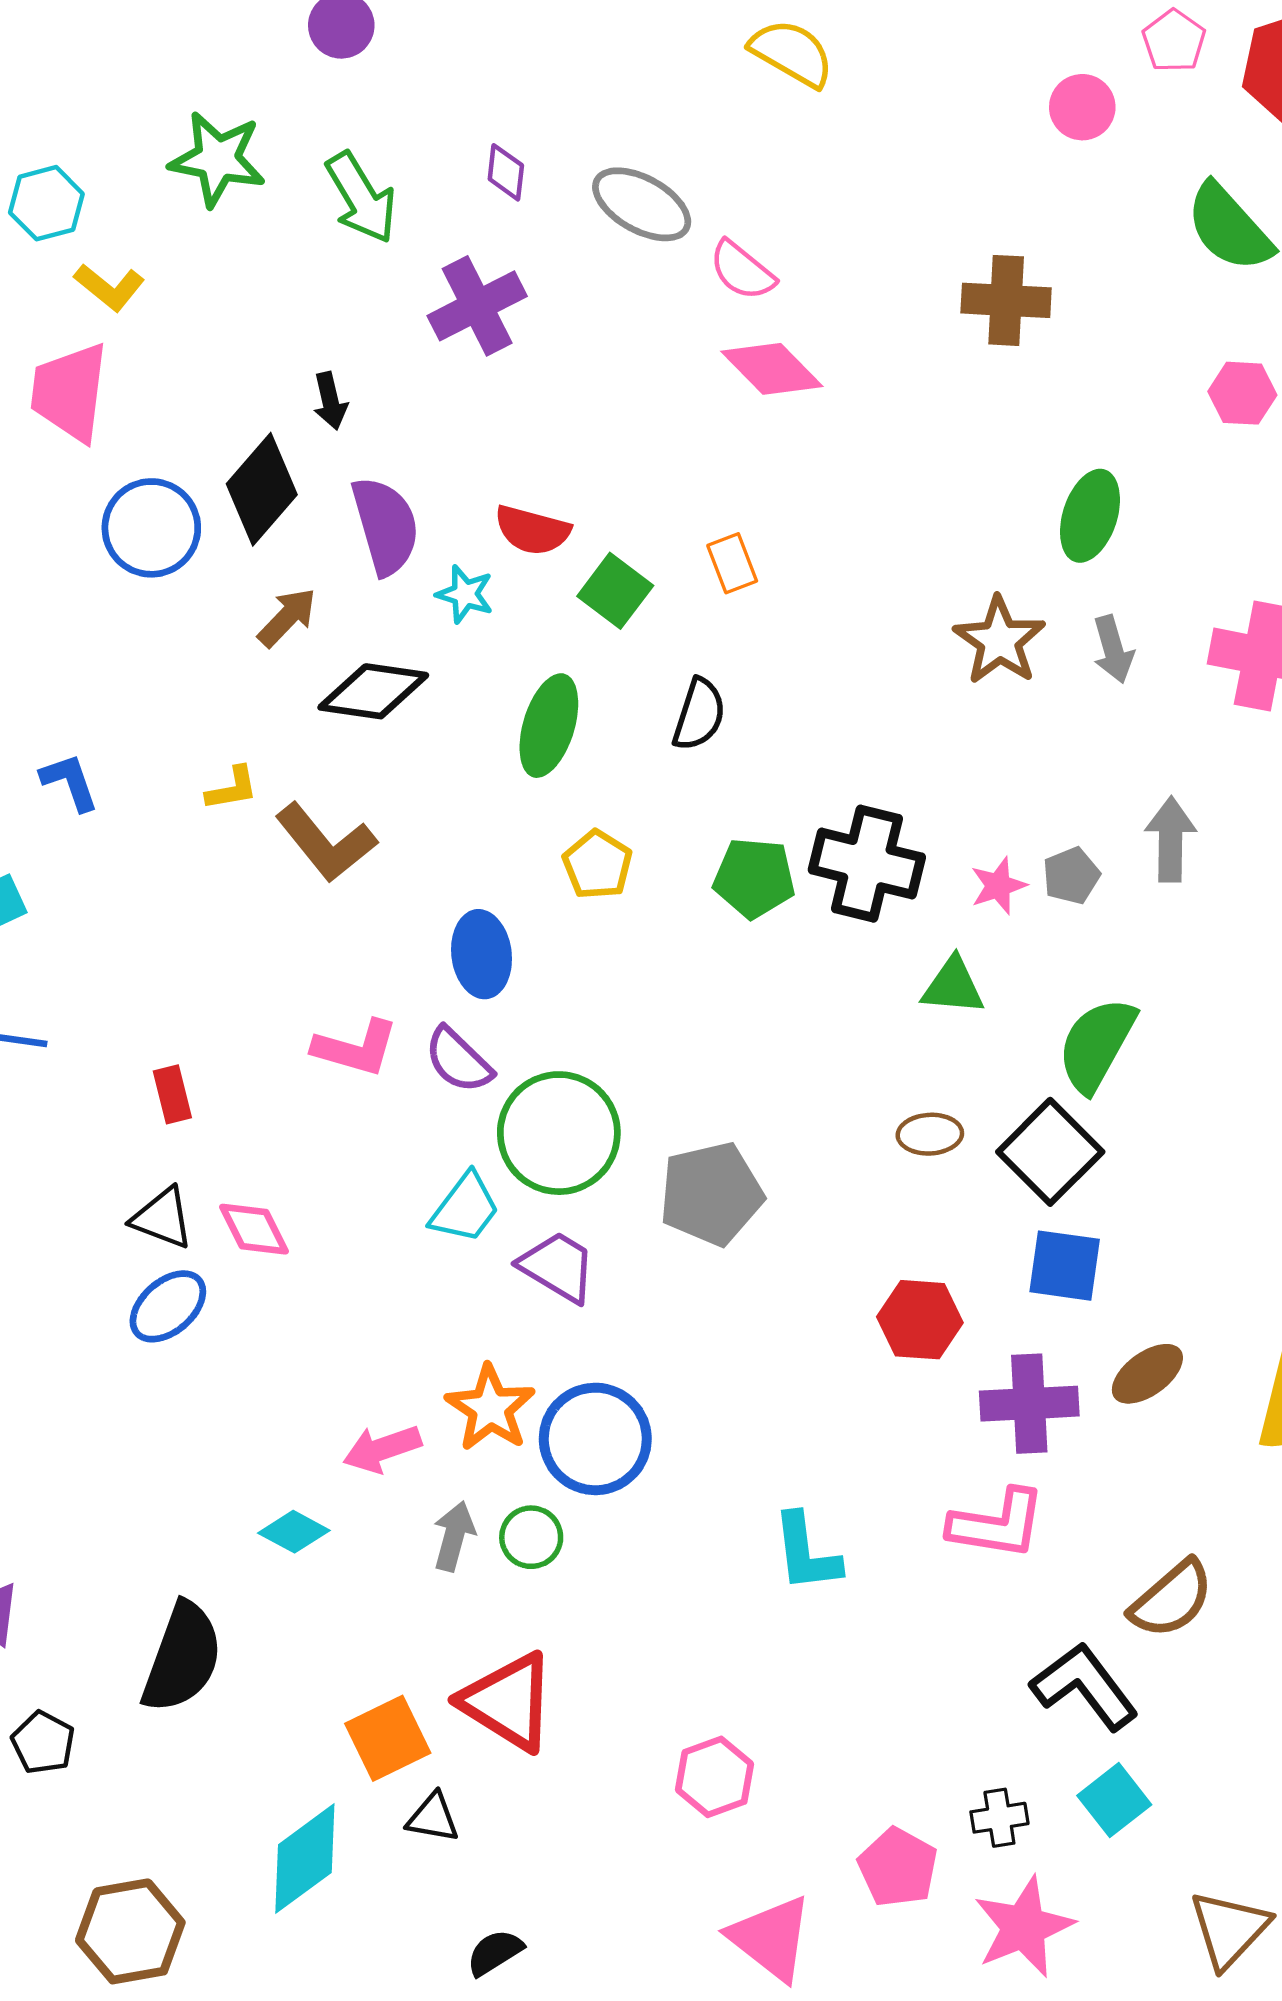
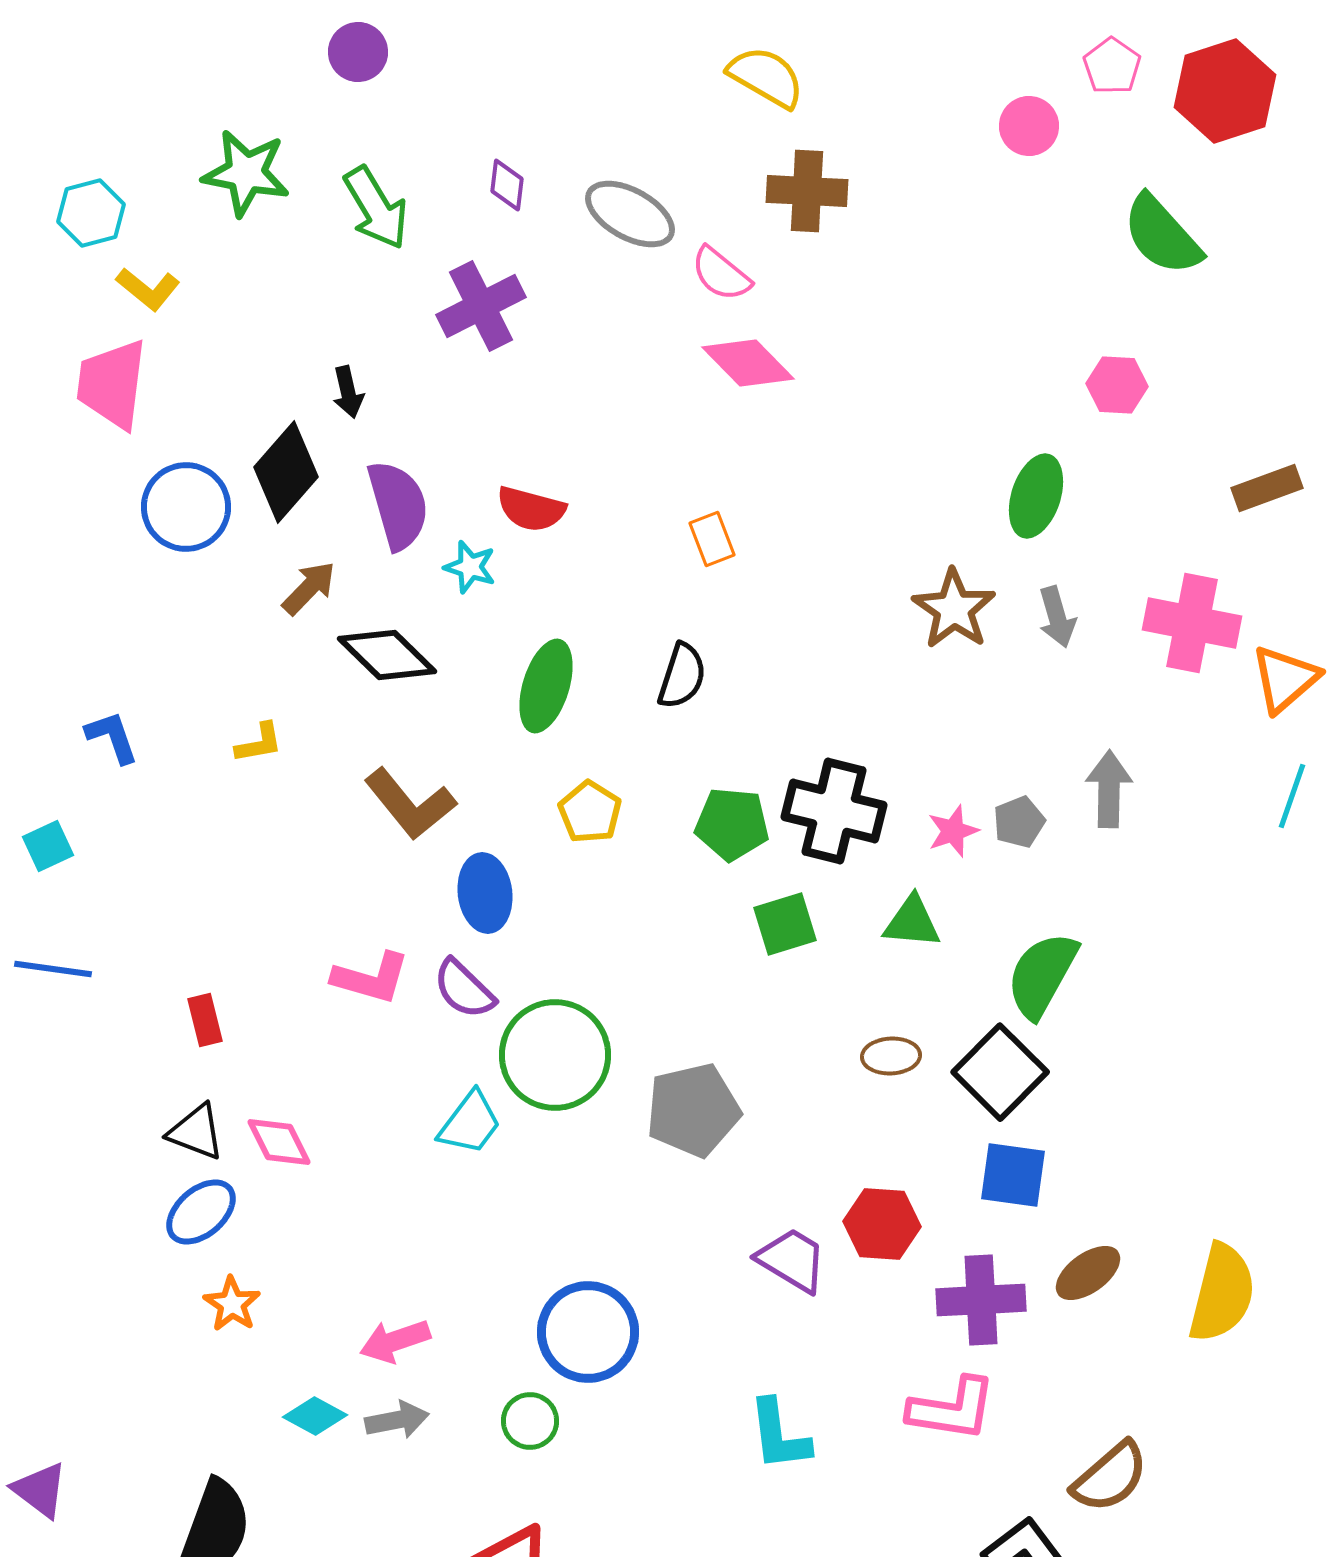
brown cross: (1006, 300) -> (807, 191), moved
pink hexagon: (1242, 393) -> (1117, 385), moved
green square: (615, 591) -> (785, 924), moved, turned 36
black diamond: (373, 691) -> (387, 655), turned 36
brown L-shape: (326, 843) -> (410, 804), moved
purple trapezoid: (558, 1267) -> (792, 1260), moved
orange star: (490, 1408) -> (232, 1304), moved, size x0.7
gray arrow: (454, 1536) -> (397, 1420), moved, turned 64

